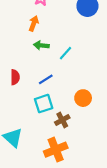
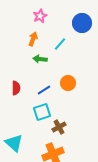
cyan line: (66, 53) -> (60, 44), moved
orange circle: (83, 98) -> (68, 83), moved

